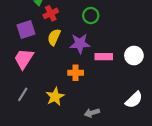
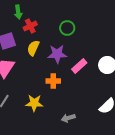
pink rectangle: (104, 57) -> (79, 66), turned -42
yellow star: (55, 97) -> (34, 103), turned 30

